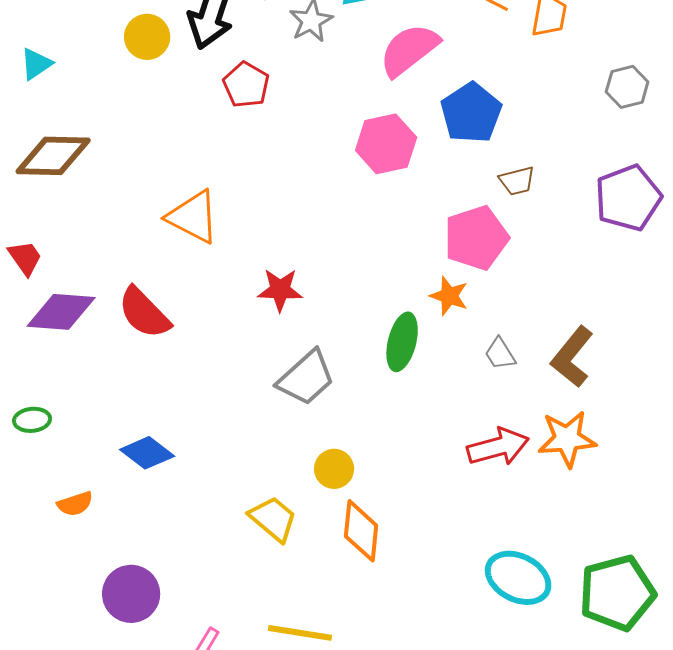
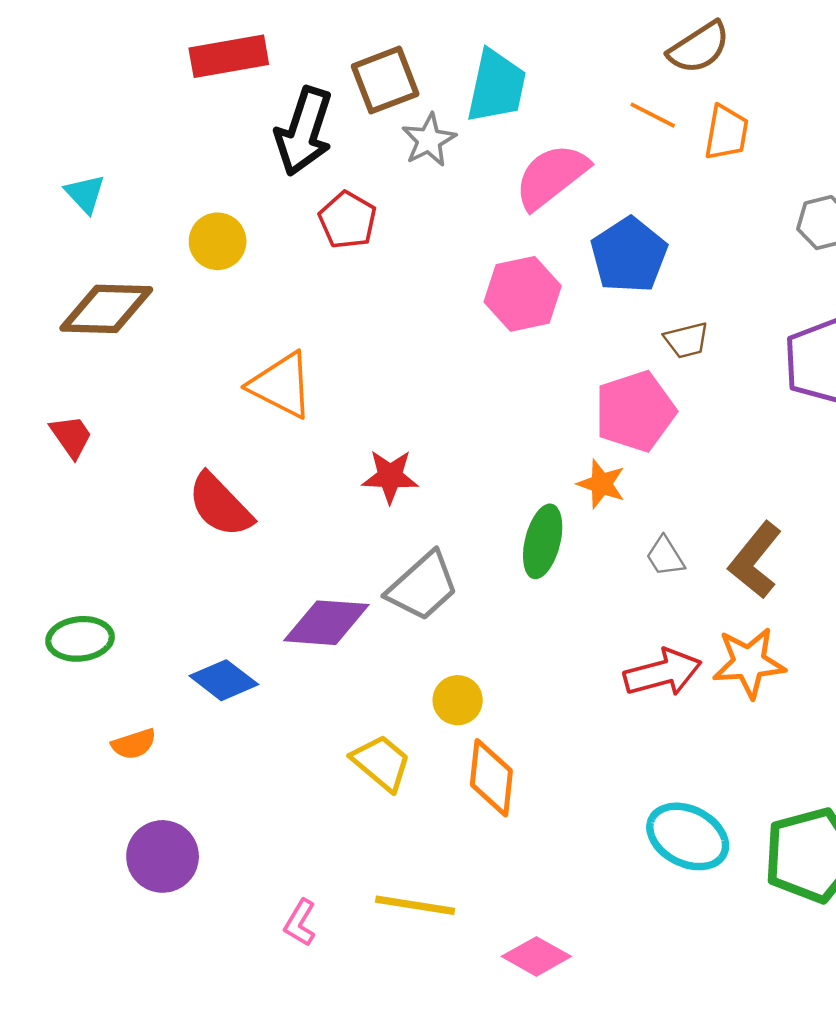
yellow circle: (147, 37) -> (218, 241), moved
cyan triangle: (36, 64) -> (85, 194), turned -39
purple diamond: (61, 312) -> (326, 623), moved
green ellipse: (32, 420) -> (80, 639), size x1.4
purple circle: (131, 594) -> (163, 856), moved

